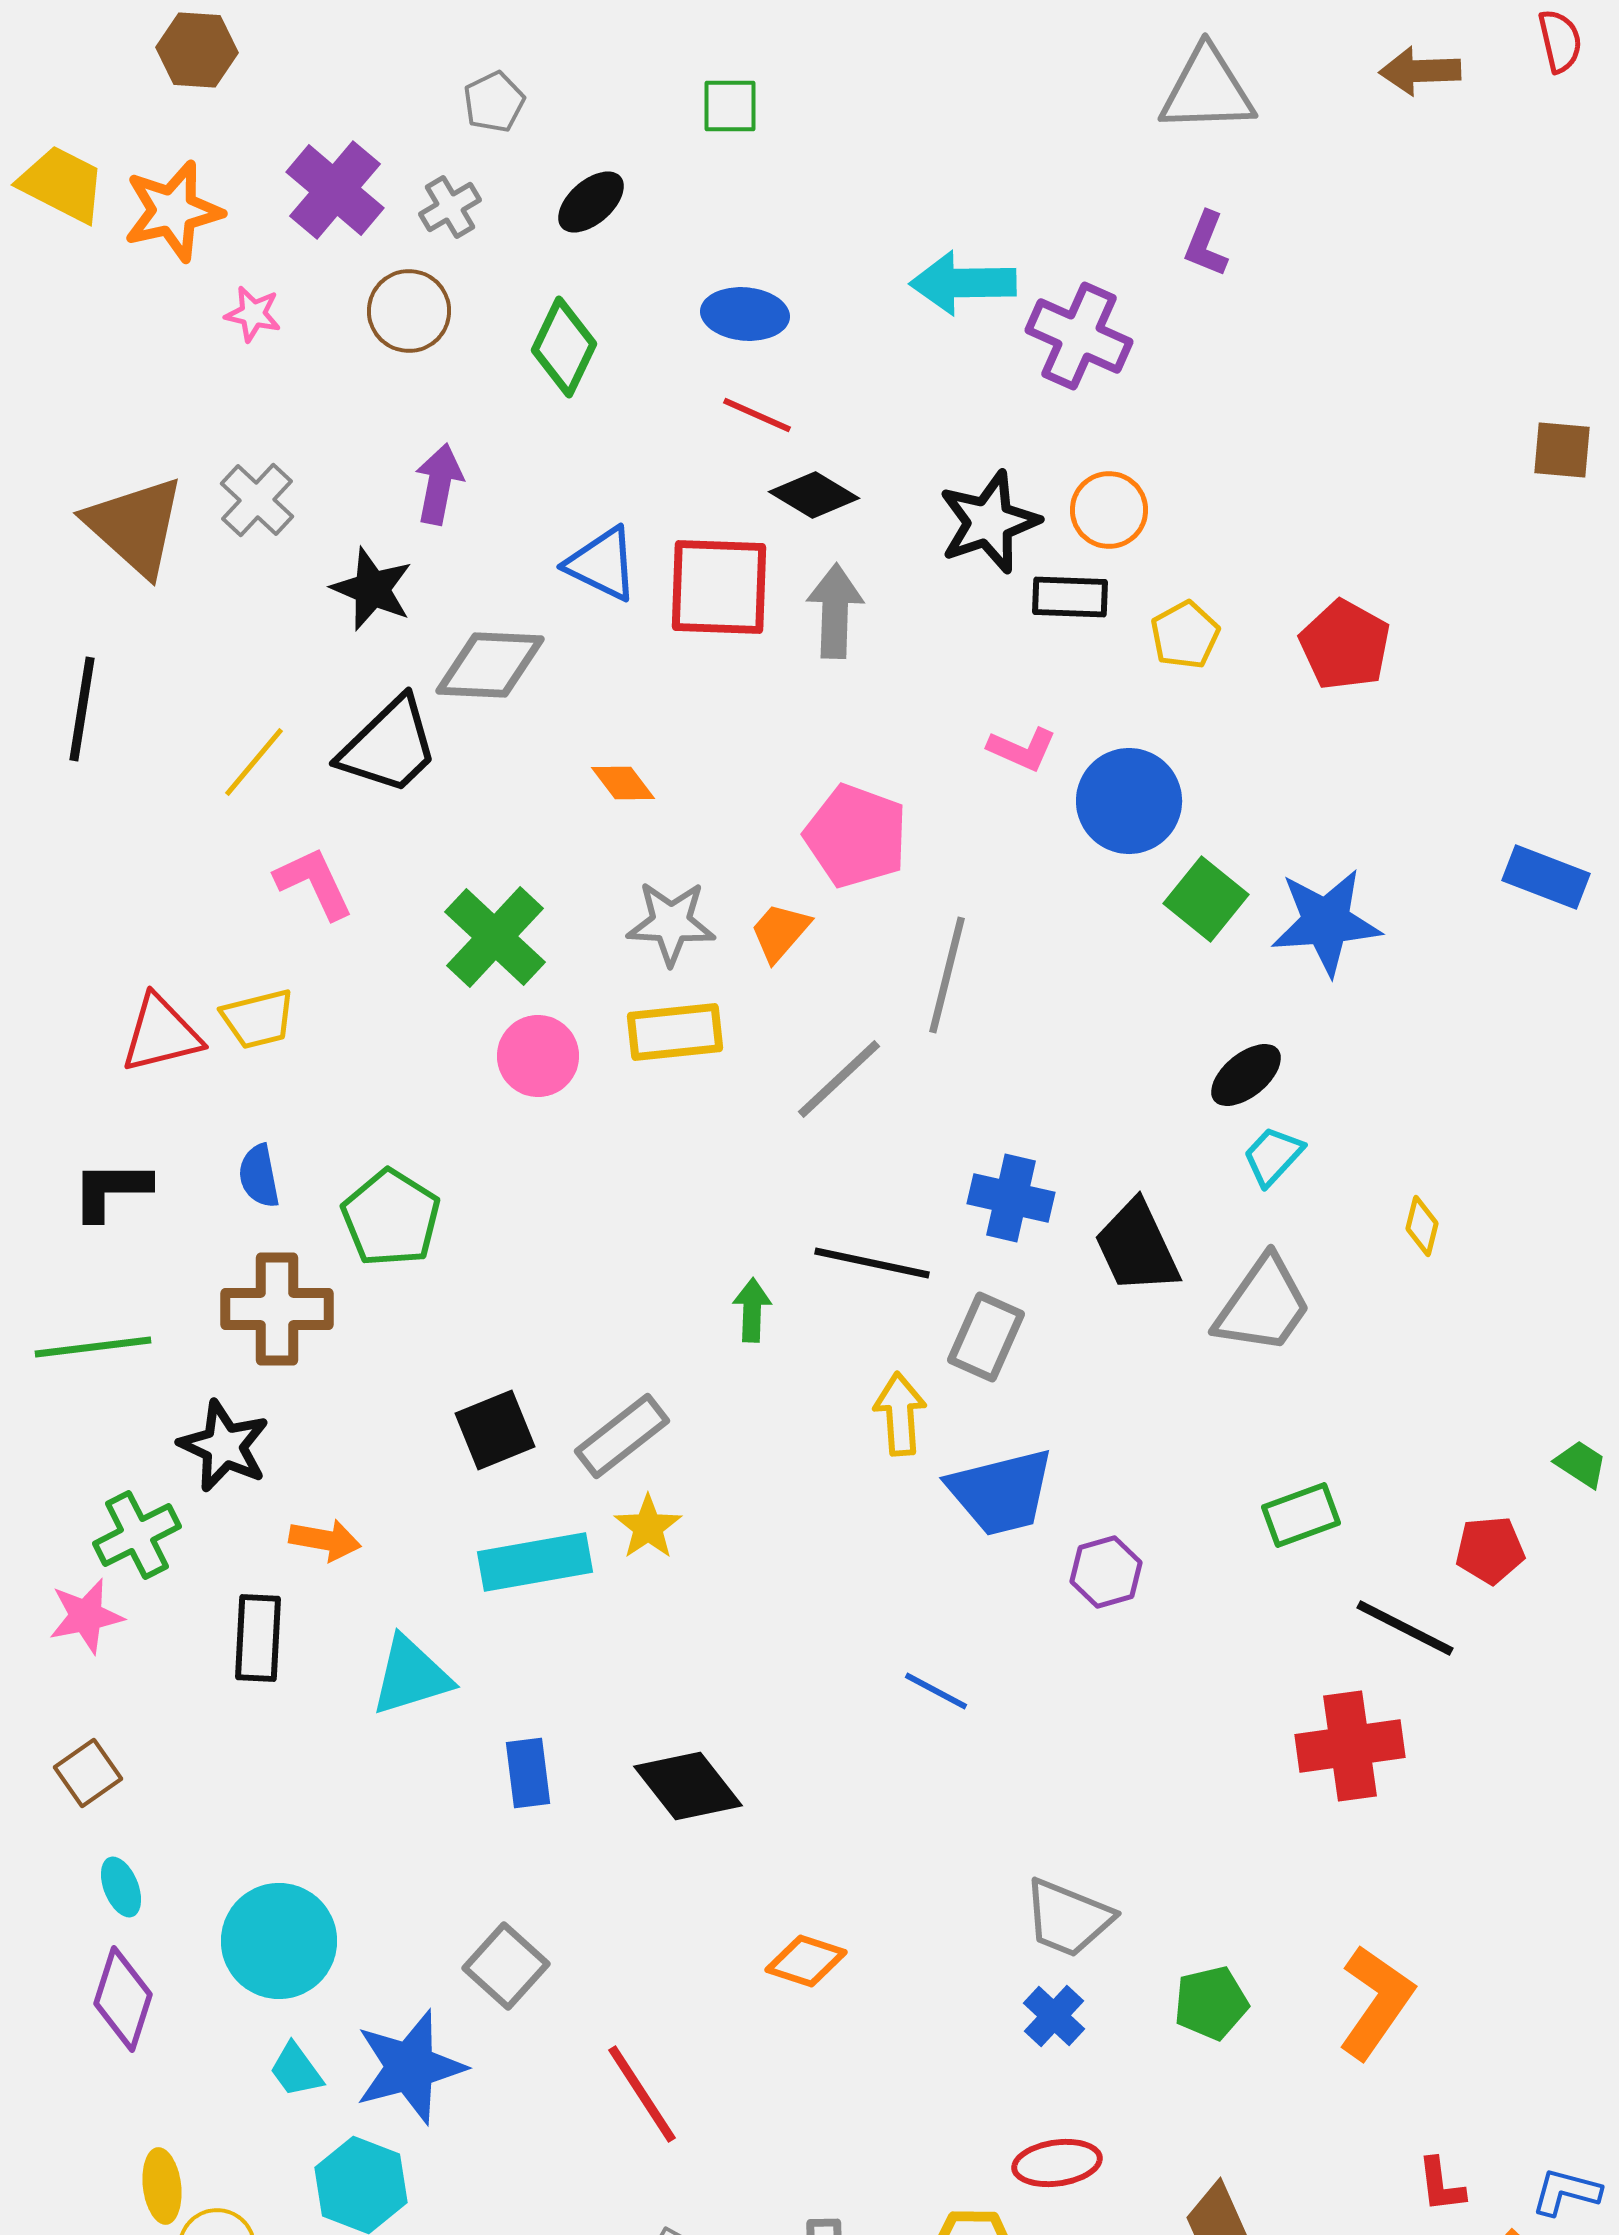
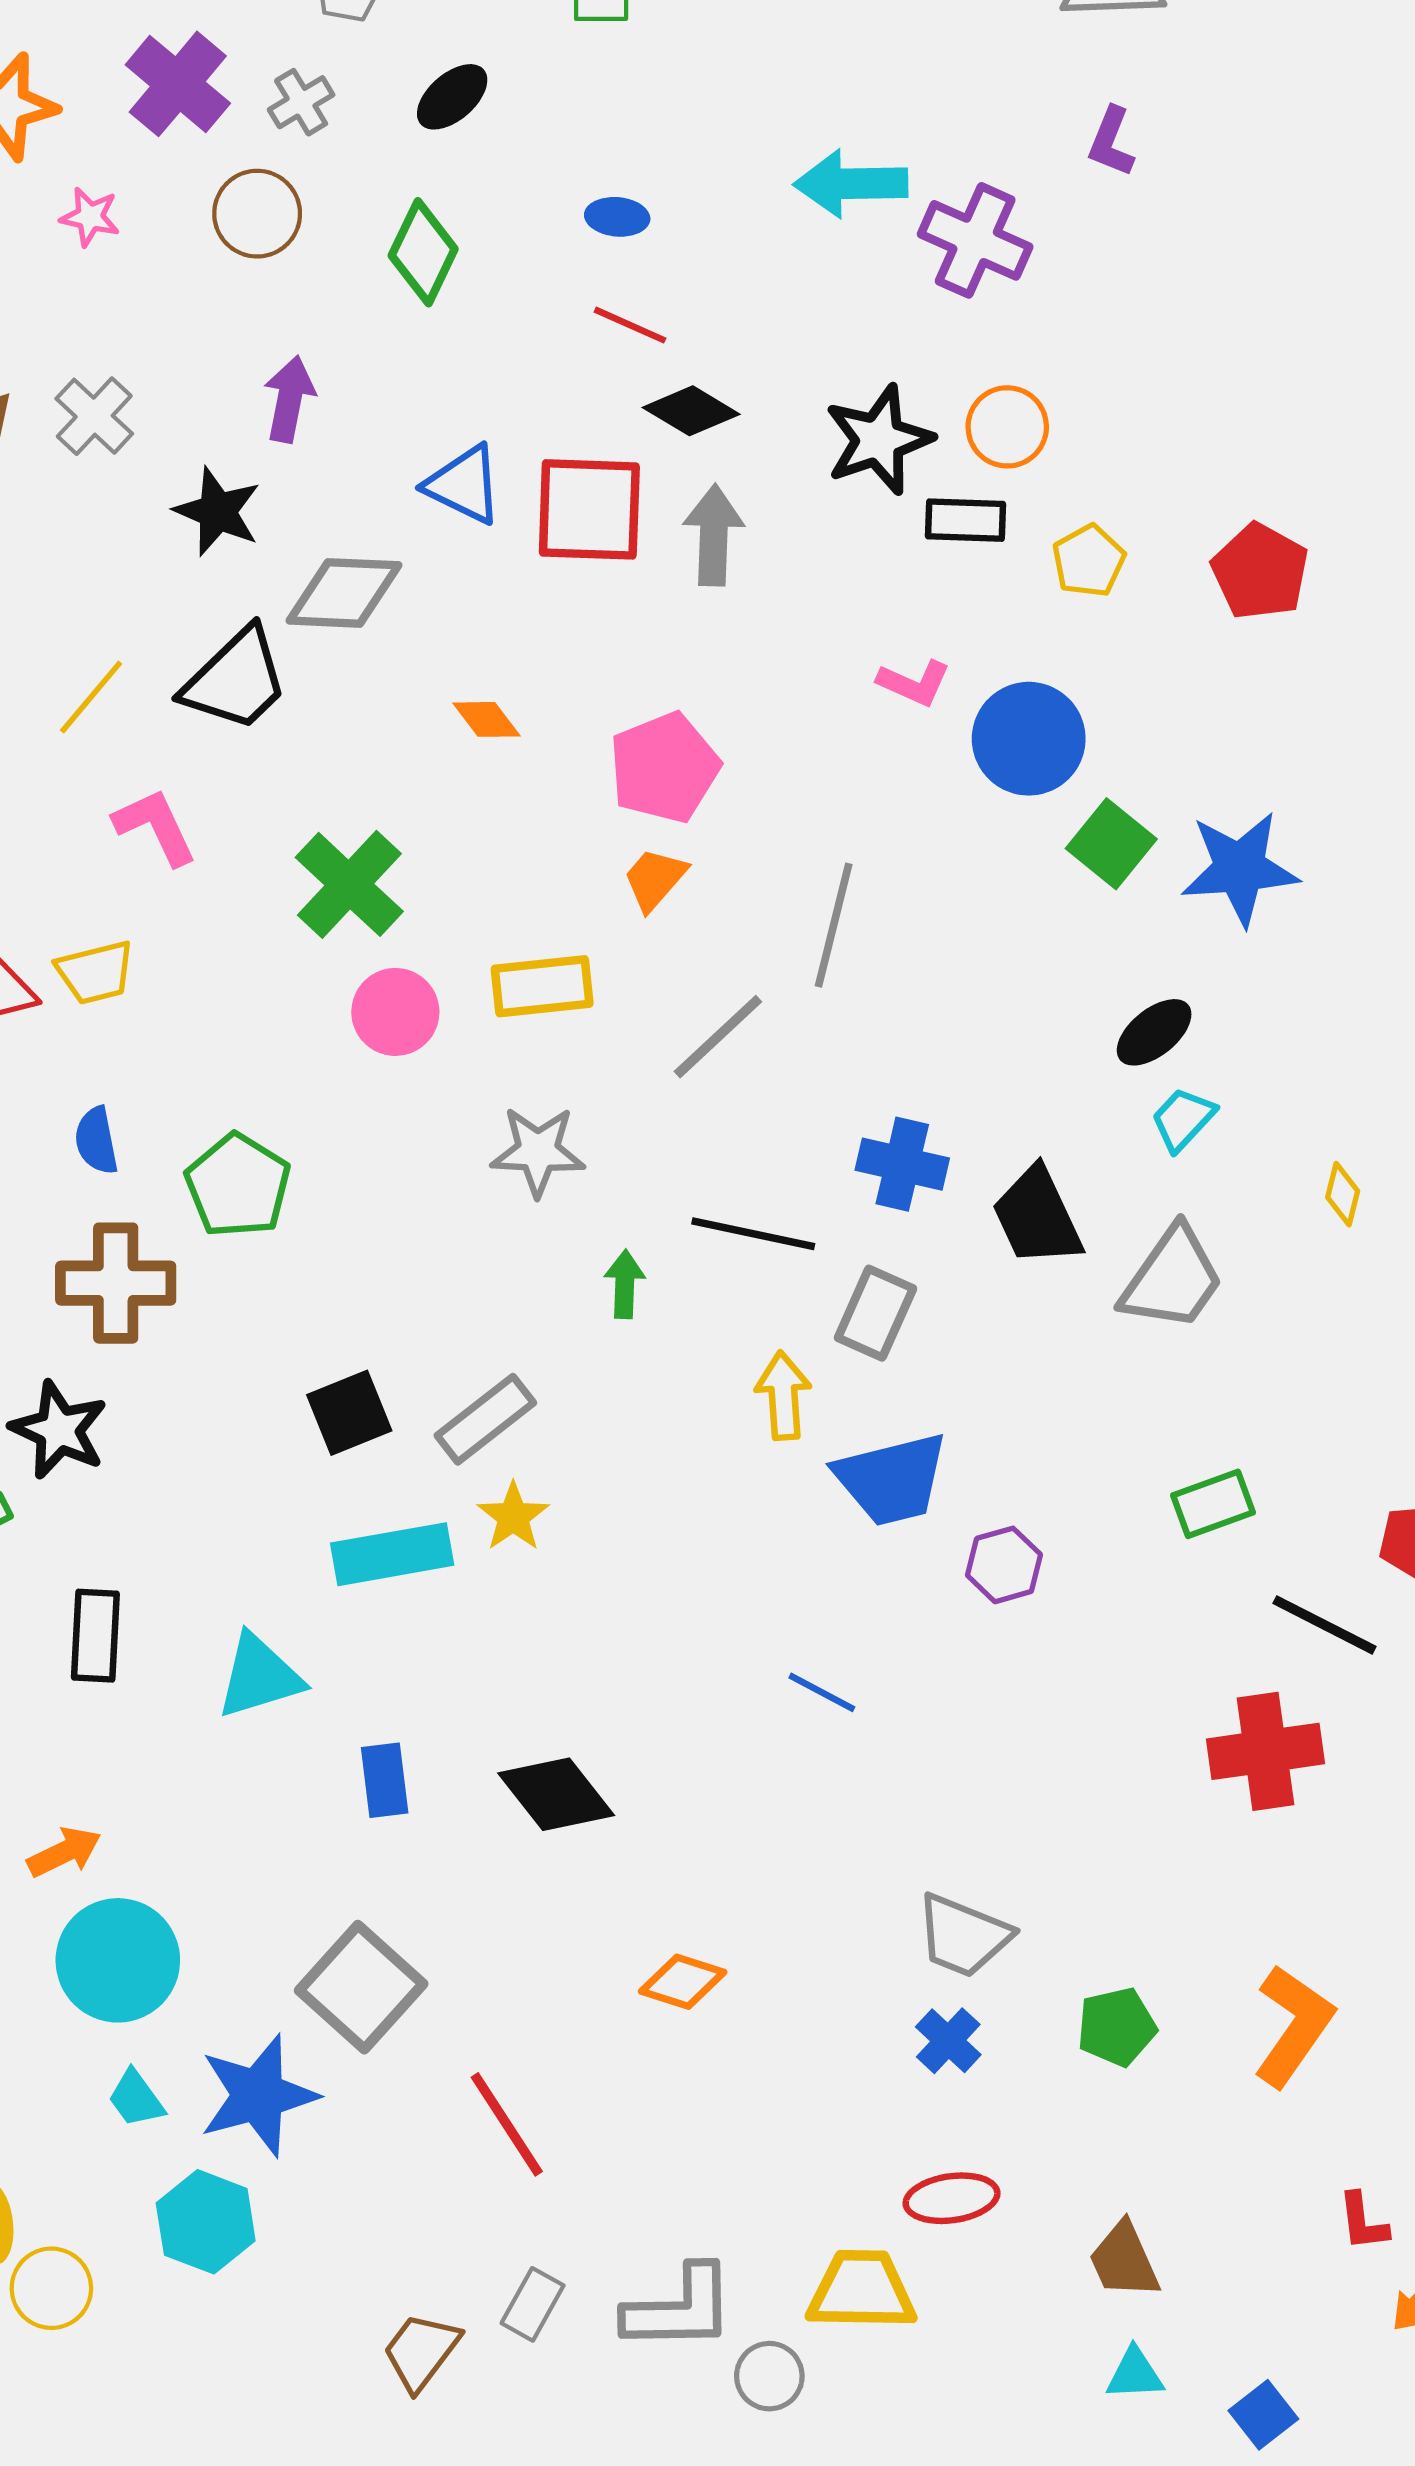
blue ellipse: (745, 314) -> (617, 217), size x0.7
pink pentagon: (856, 836) -> (664, 768), moved, turned 30
gray star: (671, 923) -> (538, 1151), moved
orange arrow: (325, 1540) -> (64, 1852), moved, turned -36
gray square: (506, 1966) -> (361, 1987), size x1.4

